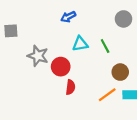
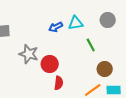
blue arrow: (68, 17) -> (56, 27), moved
cyan triangle: (80, 44) -> (76, 23), moved

